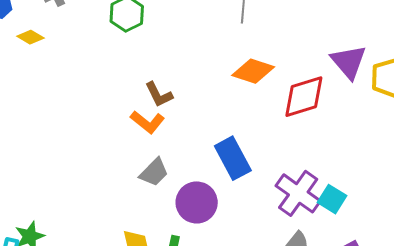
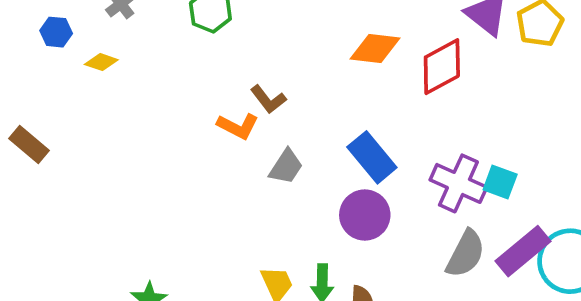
orange L-shape: (147, 122) -> (238, 126), moved
gray trapezoid: (154, 172) -> (286, 167), moved
purple circle: (197, 202) -> (365, 215), moved

